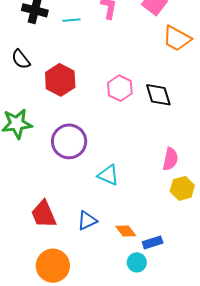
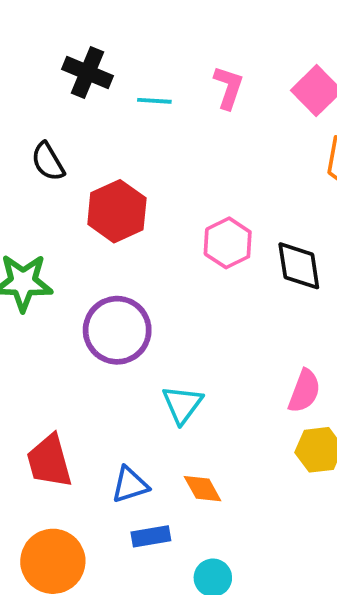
cyan triangle: (108, 175) -> (182, 404), turned 35
orange diamond: (126, 231) -> (203, 489), moved
blue rectangle: (153, 242) -> (151, 536), moved

